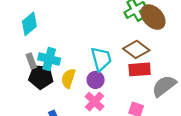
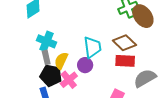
gray rectangle: (31, 61) -> (46, 57), moved
black pentagon: (41, 77) -> (51, 75), moved
pink cross: (95, 102) -> (69, 80), moved

